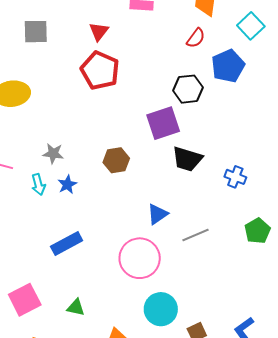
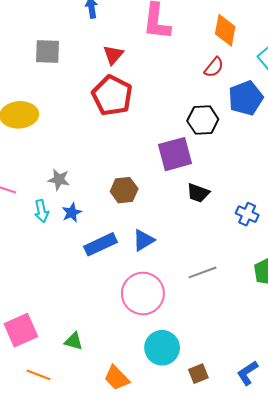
black trapezoid: (187, 159) -> (198, 193), size x0.7
blue triangle: (157, 214) -> (143, 240), moved
blue rectangle: (67, 243) -> (100, 244), moved

